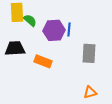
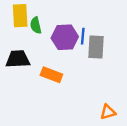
green semicircle: (30, 20) -> (36, 25), turned -144
gray rectangle: (89, 53) -> (96, 47), moved

